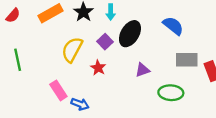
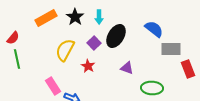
red semicircle: (13, 16) -> (13, 38), moved
gray rectangle: (187, 60) -> (171, 49), moved
purple triangle: (142, 70) -> (127, 68), turned 40

